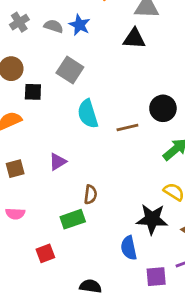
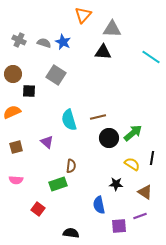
gray cross: (19, 22) -> (19, 40), turned -32
black circle: (163, 108) -> (109, 138), moved
cyan semicircle: (88, 114) -> (69, 120), moved
purple triangle: (58, 162) -> (47, 142), turned -48
black star: (152, 219) -> (116, 184), size x0.6
red square: (45, 253) -> (38, 209), turned -32

